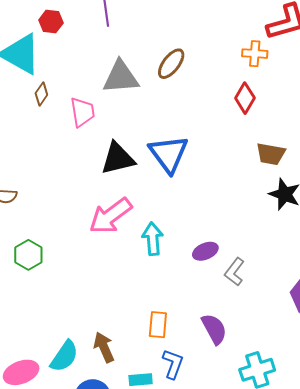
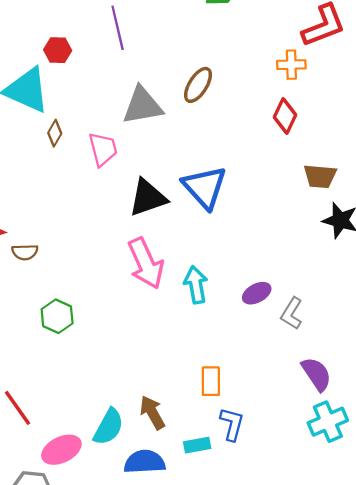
pink arrow: (111, 216) -> (146, 263), turned -72
purple semicircle: (214, 329) -> (316, 374), moved

